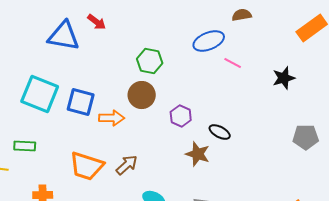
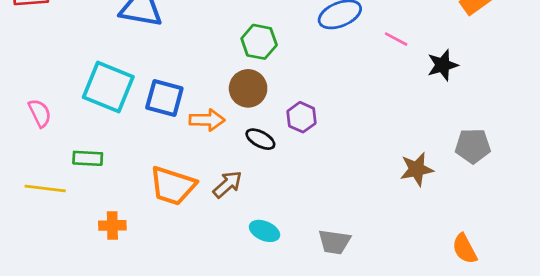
pink line: (233, 63) -> (396, 39), moved
black ellipse: (220, 132) -> (260, 139), moved
brown star: (198, 154) -> (417, 169), moved, turned -30

